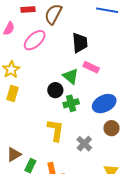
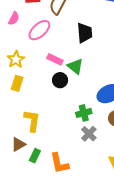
pink rectangle: (91, 67) -> (55, 59), moved
green cross: (71, 103) -> (84, 113), moved
yellow L-shape: (56, 130) -> (32, 121), moved

